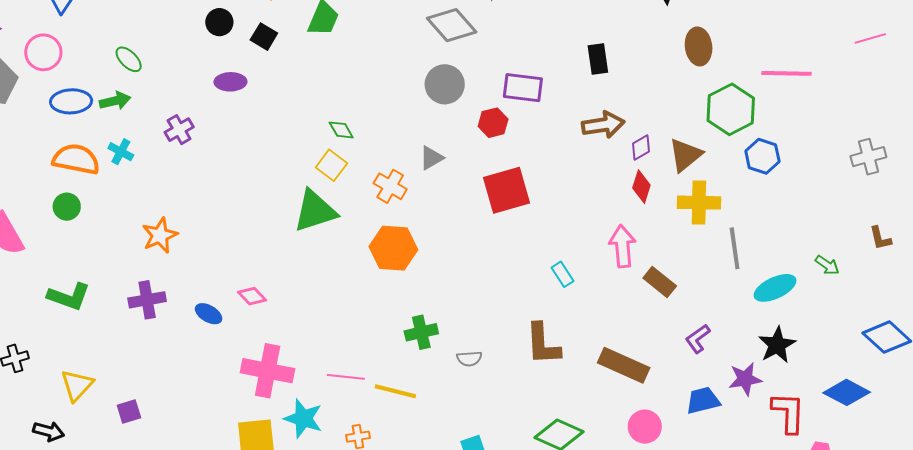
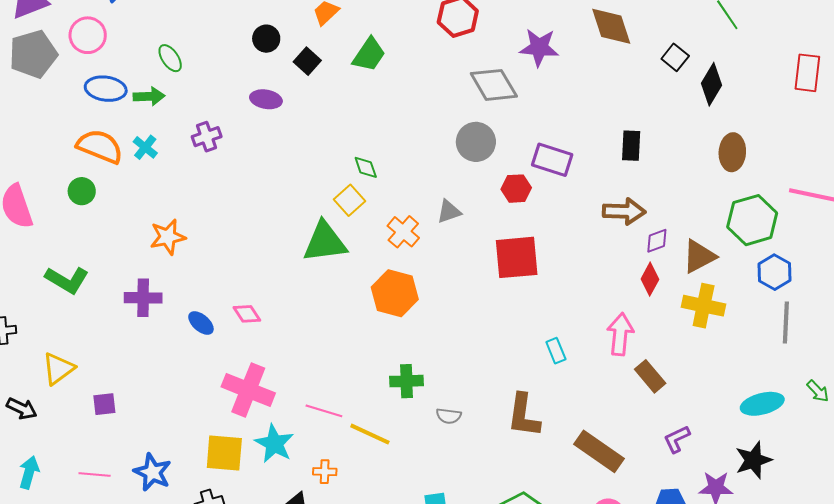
gray line: (735, 248) -> (786, 322), moved

